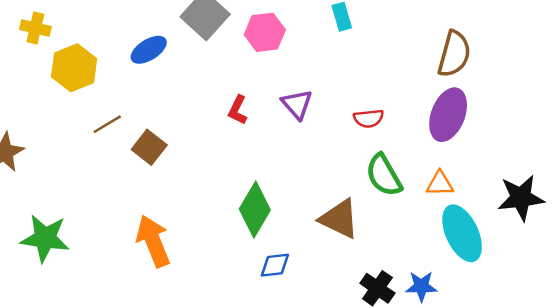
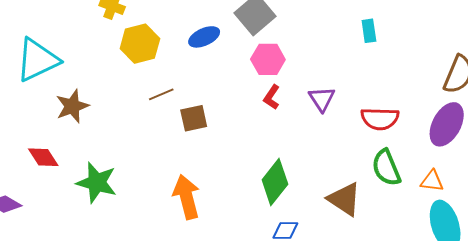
pink hexagon: (265, 32) -> (268, 59), moved
red semicircle: (369, 118) -> (380, 119), size x1.5
brown square: (149, 147) -> (194, 118), turned 32

